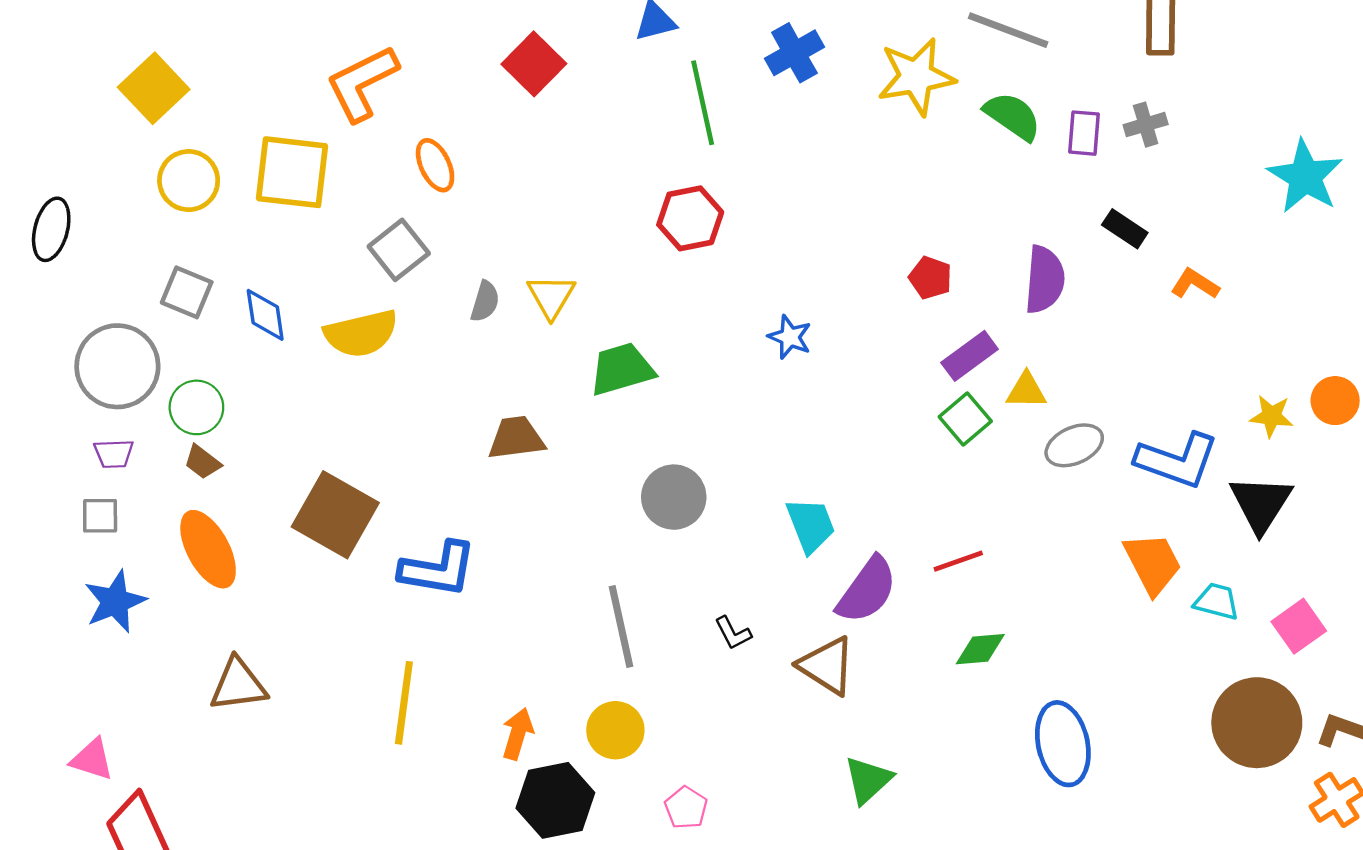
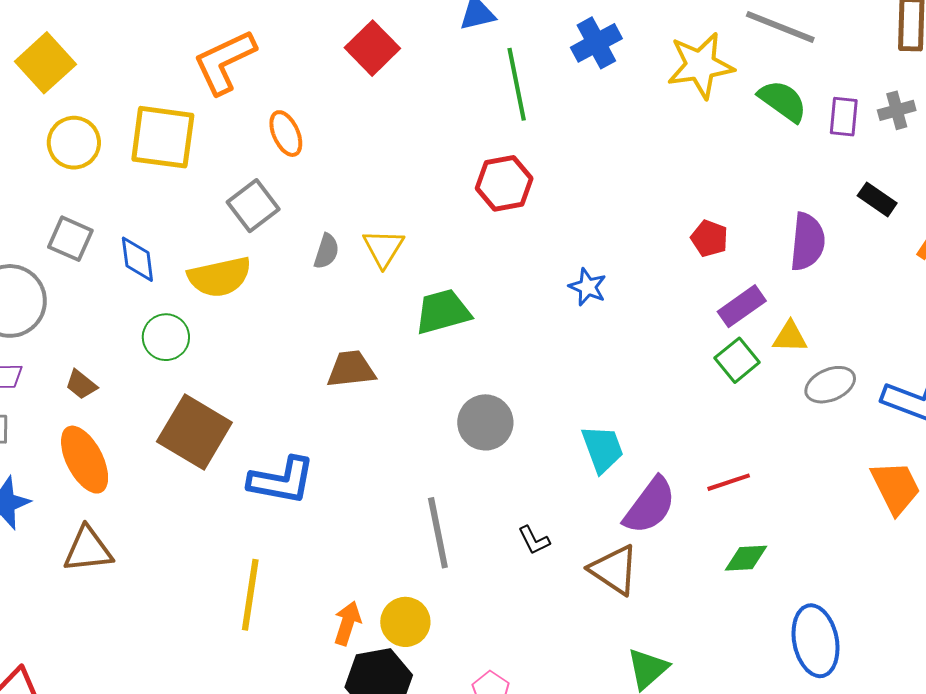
green circle: (196, 407) -> (166, 337), moved
brown triangle: (238, 685) -> (88, 550), moved
yellow circle: (615, 730) -> (405, 622), moved

